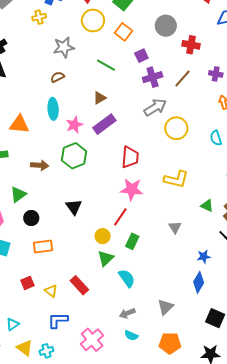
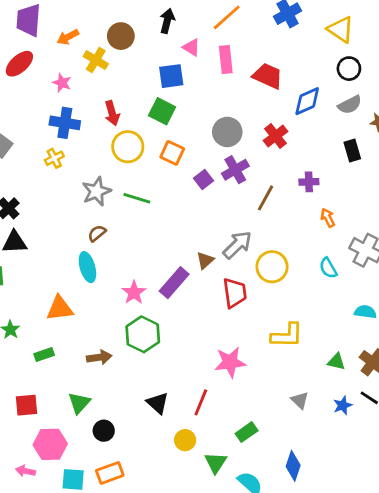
red cross: (191, 45) -> (276, 136), moved, turned -36
green line: (106, 65) -> (137, 198), moved
purple cross: (153, 77) -> (235, 170), moved
brown triangle: (100, 98) -> (205, 260), moved
cyan ellipse: (53, 109) -> (87, 267), moved
red trapezoid: (130, 157) -> (235, 293), moved
red line: (120, 217) -> (201, 402), moved
yellow circle: (103, 236) -> (185, 440), moved
green rectangle: (132, 241) -> (247, 432), turned 42
orange rectangle: (43, 247) -> (110, 473), moved
blue star: (204, 257) -> (343, 405), moved
blue diamond: (199, 282) -> (293, 466), moved

